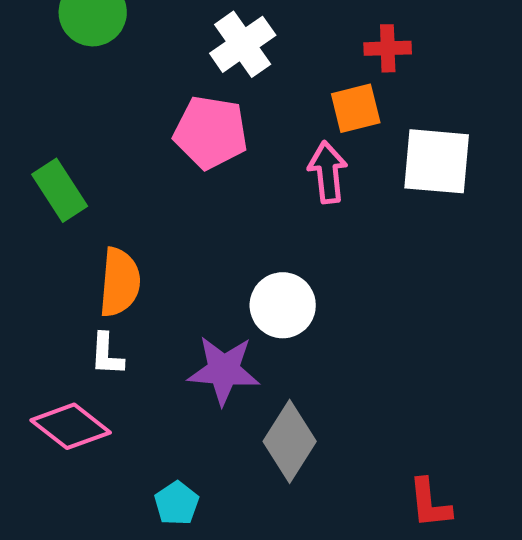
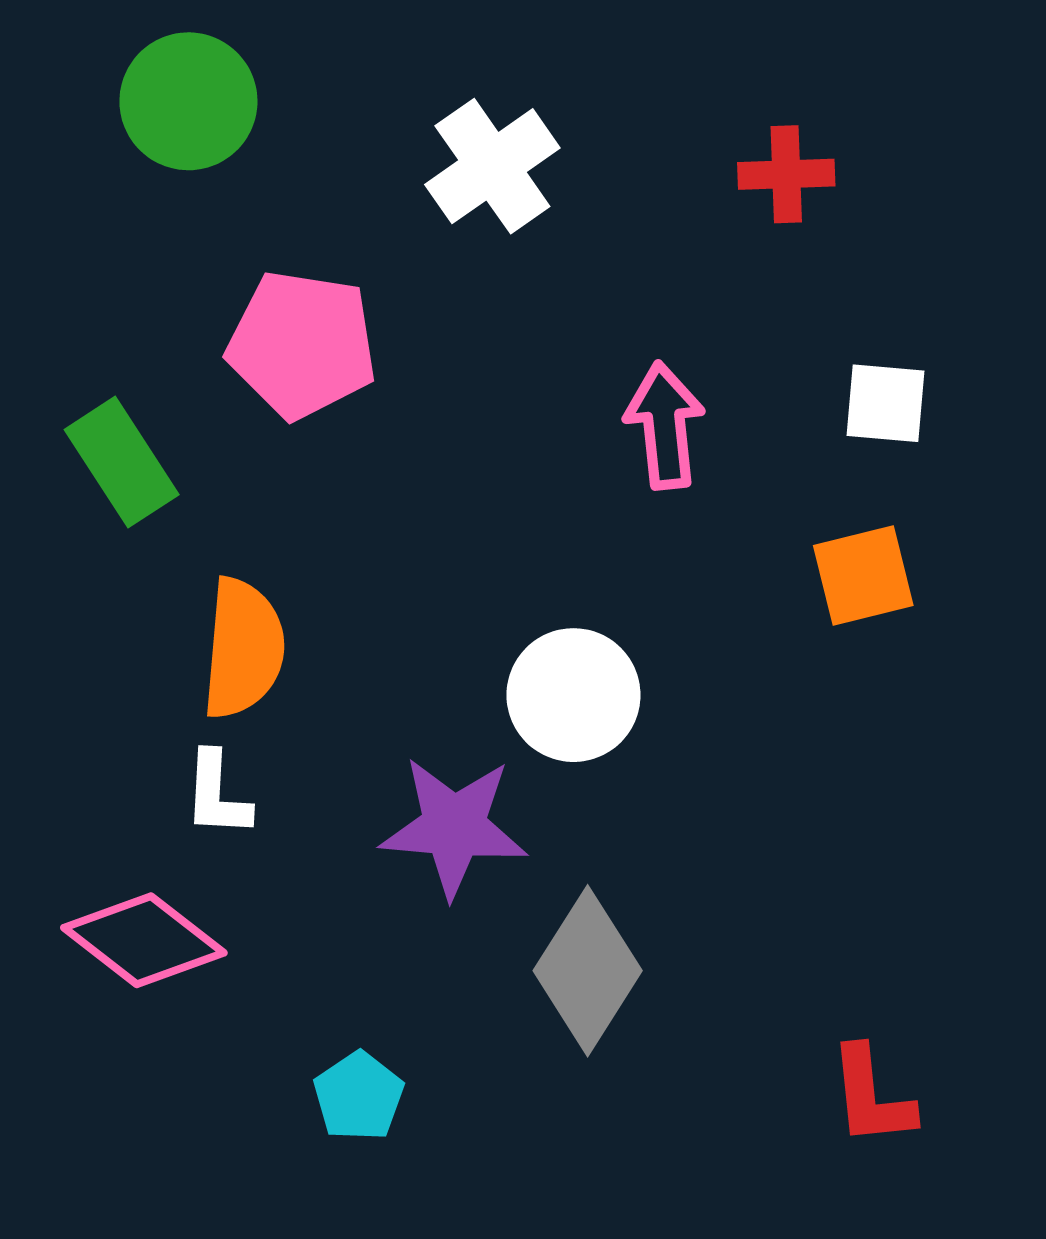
orange square: (356, 108) -> (863, 576), moved
pink pentagon: (211, 132) -> (302, 344), moved
white square: (437, 161) -> (886, 403), size x0.6

